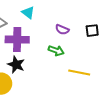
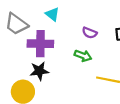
black star: (16, 65) -> (39, 71), turned -30

